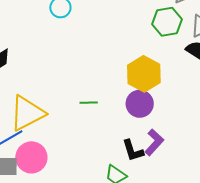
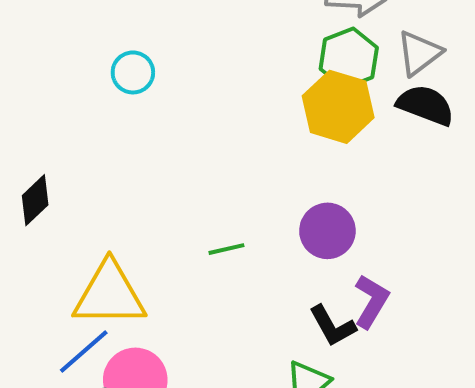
yellow hexagon: (144, 74) -> (338, 107), moved
yellow triangle: (27, 113) -> (109, 294), turned 39

